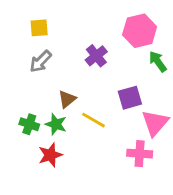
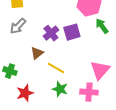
purple cross: (96, 56) -> (51, 33), moved
purple square: (130, 98) -> (72, 32), moved
green star: (56, 124) -> (60, 89), moved

